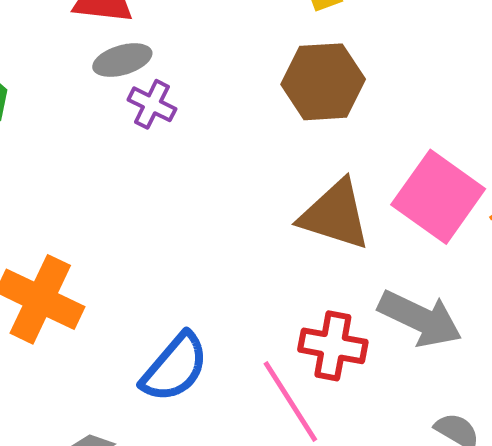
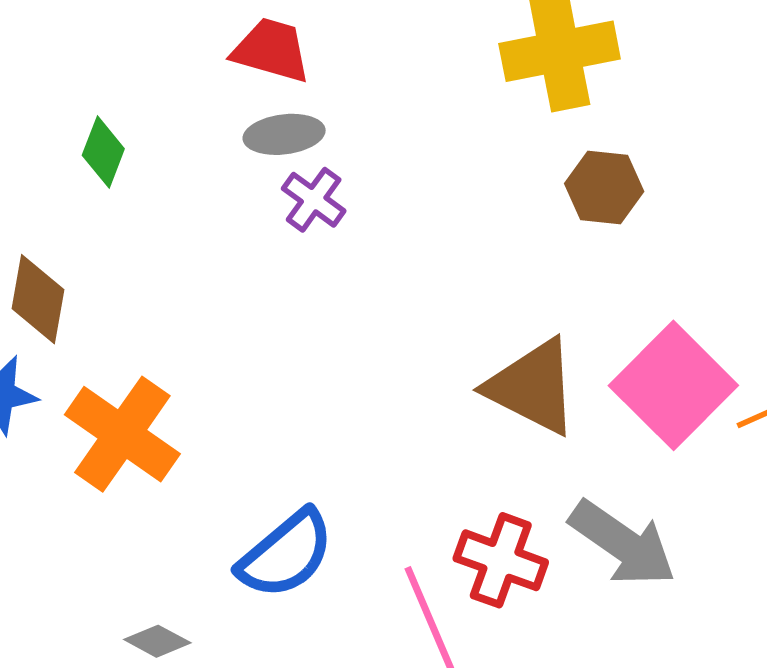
brown hexagon: (323, 82) -> (604, 188), moved, size x0.7

